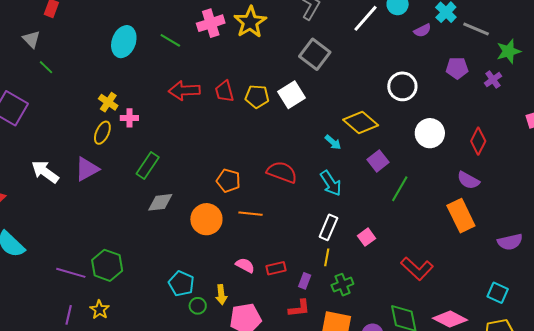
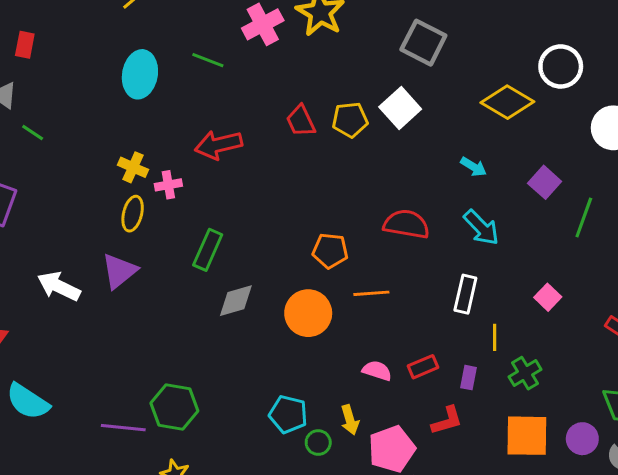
red arrow: (184, 90) -> (218, 145), moved
yellow diamond: (361, 123) -> (507, 102), moved
white rectangle: (328, 227) -> (465, 294), moved
red L-shape: (299, 308) -> (447, 421), moved

